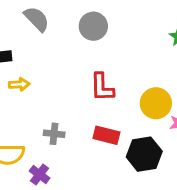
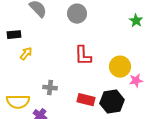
yellow arrow: (19, 84) -> (26, 54), turned -48
red rectangle: (106, 135) -> (86, 100), moved

